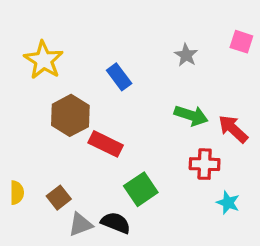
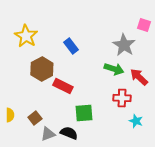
gray star: (186, 55) -> (124, 45), moved, size x1.6
green square: (141, 189) -> (84, 113), turned 30

